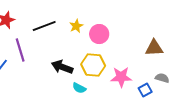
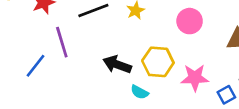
pink circle: (99, 34) -> (190, 21), moved

